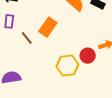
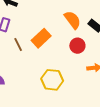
red circle: (88, 56) -> (77, 46), moved

